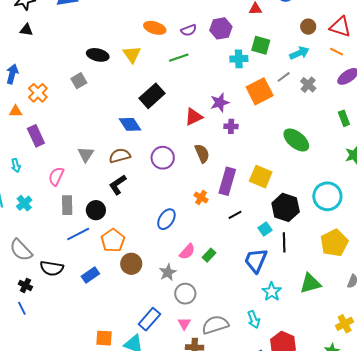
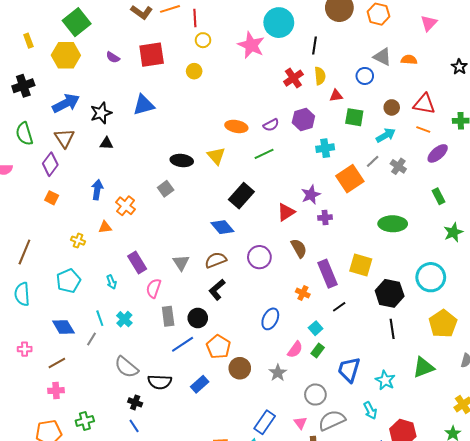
green square: (261, 45) -> (354, 117), moved
purple rectangle: (36, 136) -> (137, 262), moved
green ellipse: (296, 140) -> (393, 224), turned -32
purple rectangle: (227, 181) -> (328, 274), turned -32
cyan square: (265, 229) -> (316, 328), moved
blue trapezoid: (256, 260) -> (349, 370), moved
gray circle: (185, 294) -> (315, 395), moved

